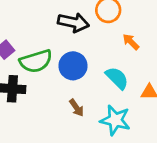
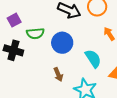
green semicircle: (36, 61) -> (35, 33), size x0.7

